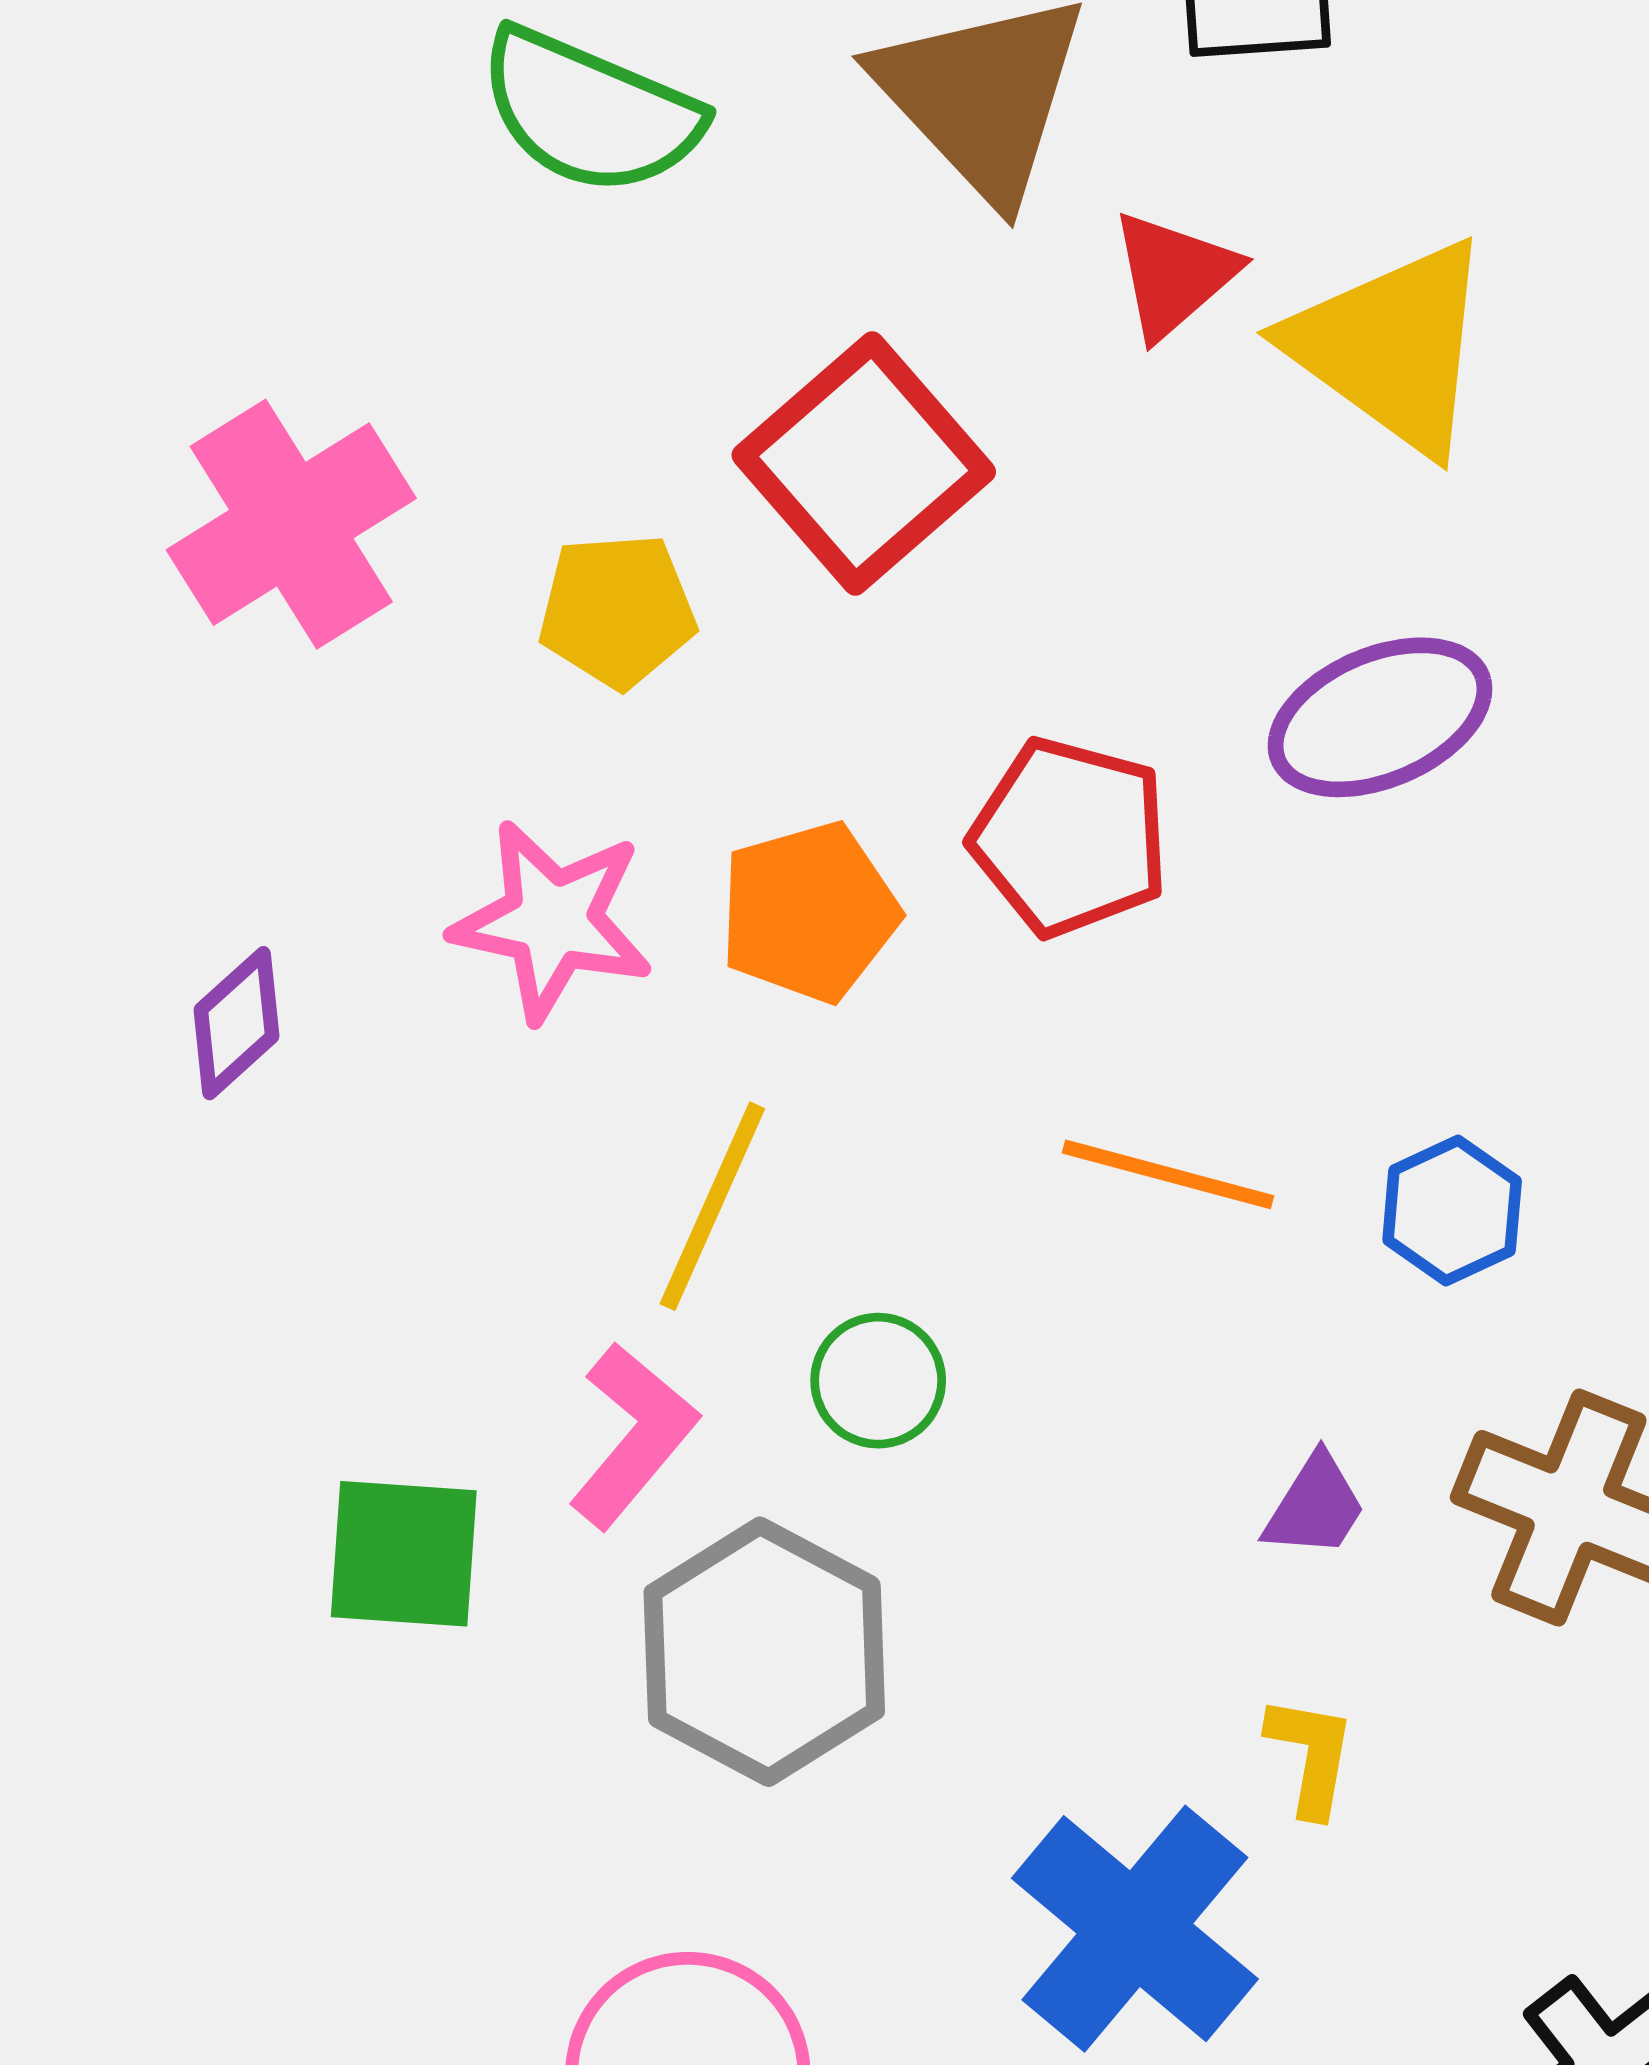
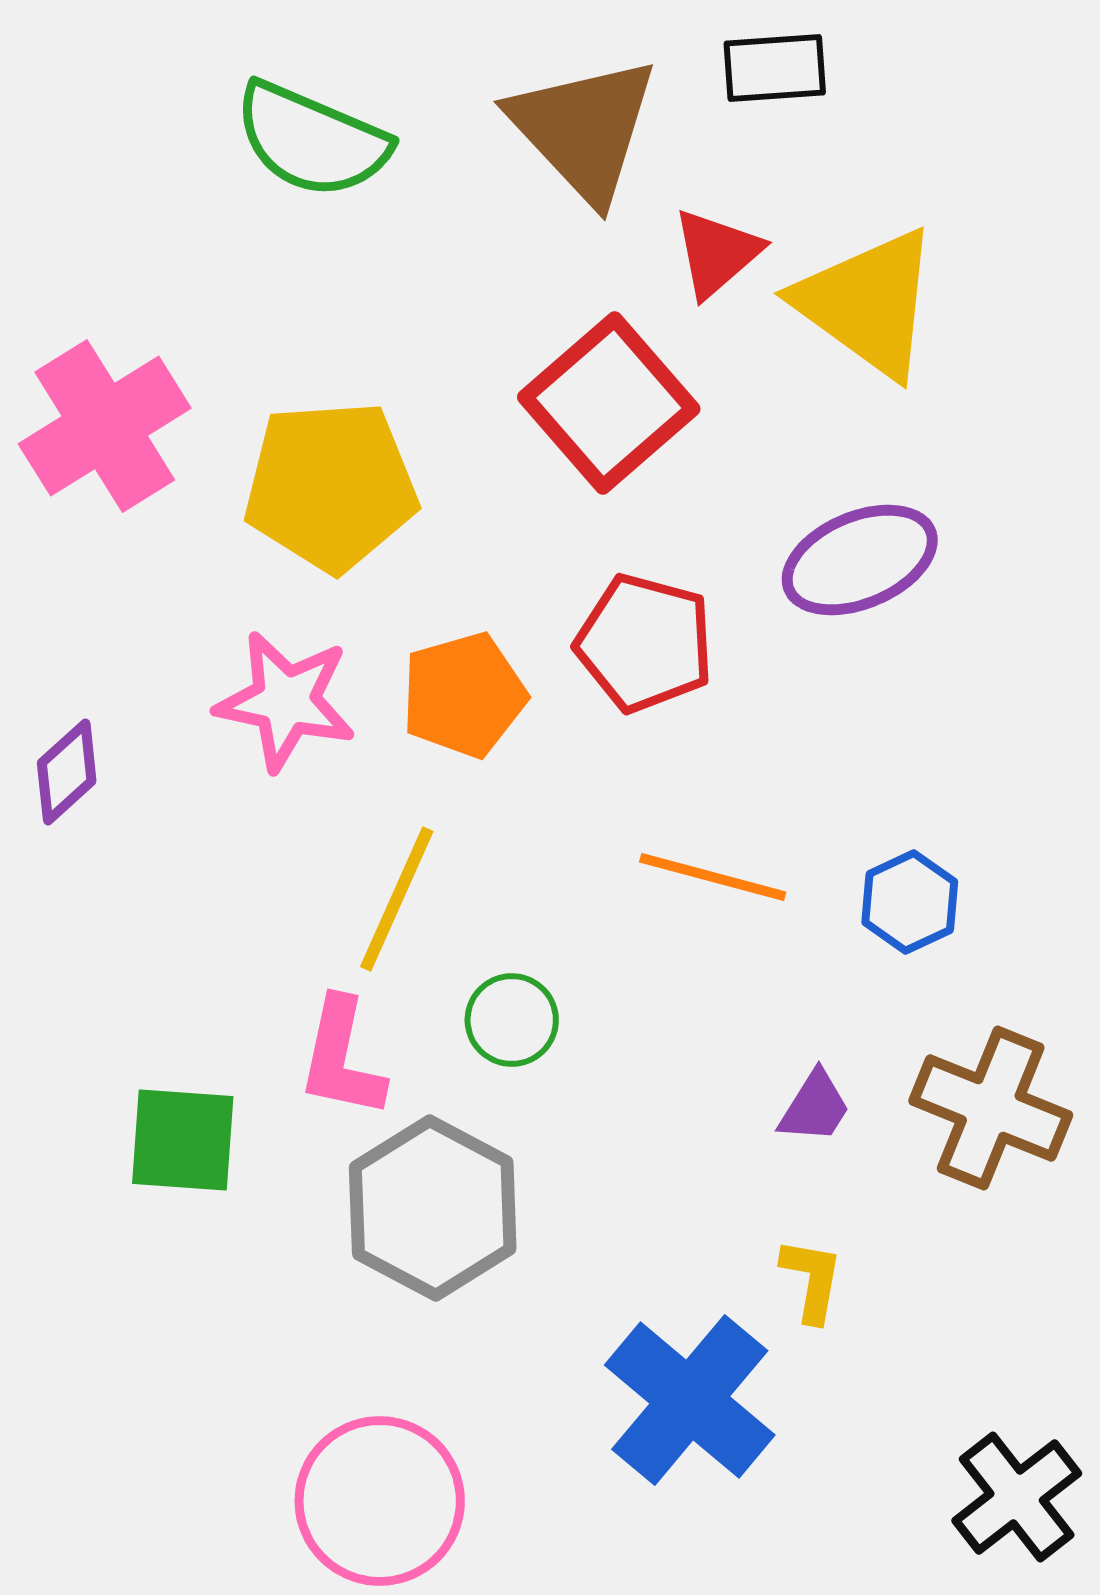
red square: (864, 464) -> (609, 403), moved
yellow pentagon: (617, 611) -> (331, 486), size x1.6
pink L-shape: (633, 1435) -> (342, 1058), turned 152

